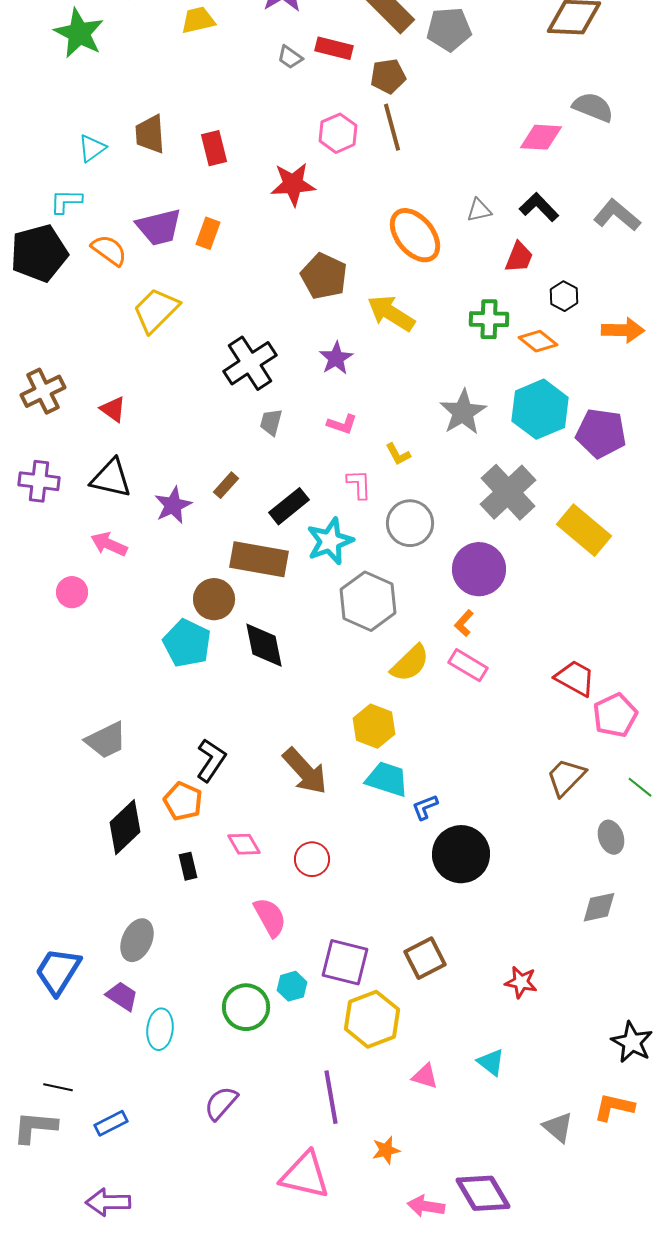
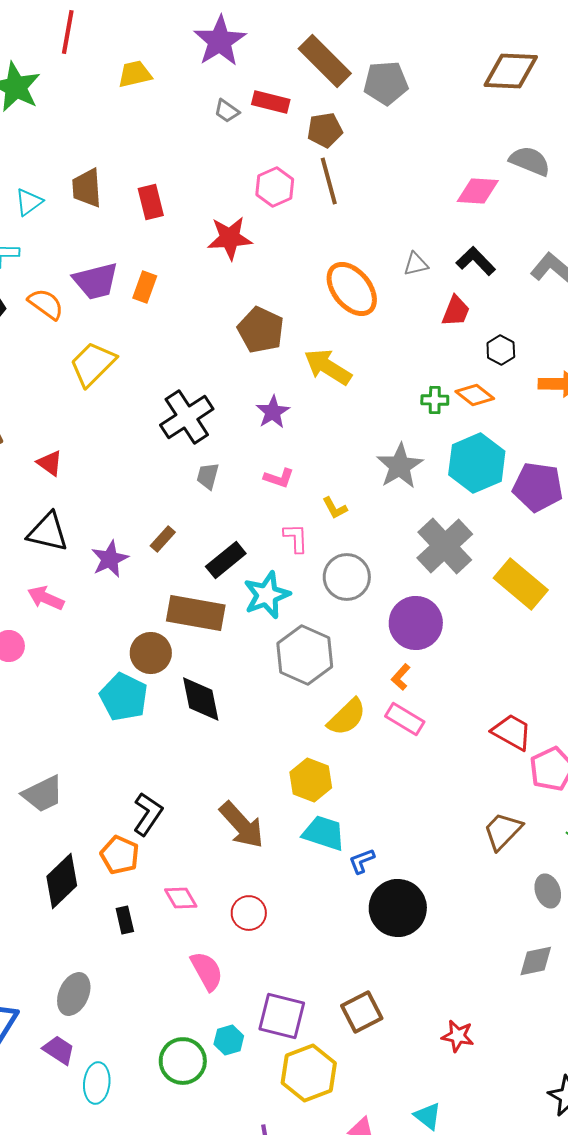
green cross: (489, 319) -> (435, 400), moved, size x0.7

